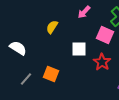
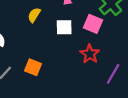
white square: (79, 49) -> (64, 27), moved

